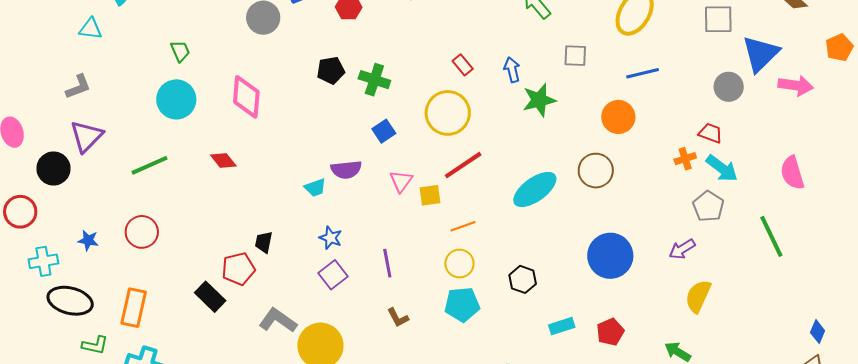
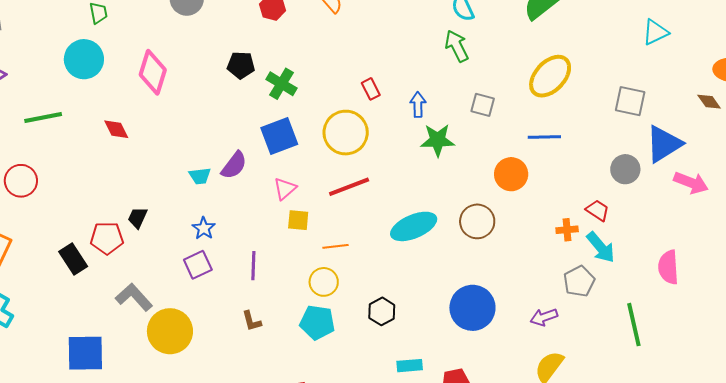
blue square: (384, 131) -> (279, 136), size x1.6
purple semicircle: (346, 170) -> (234, 165), turned -60
yellow square: (430, 195) -> (298, 220), moved

